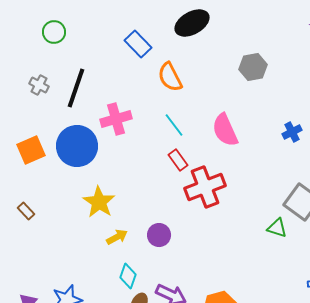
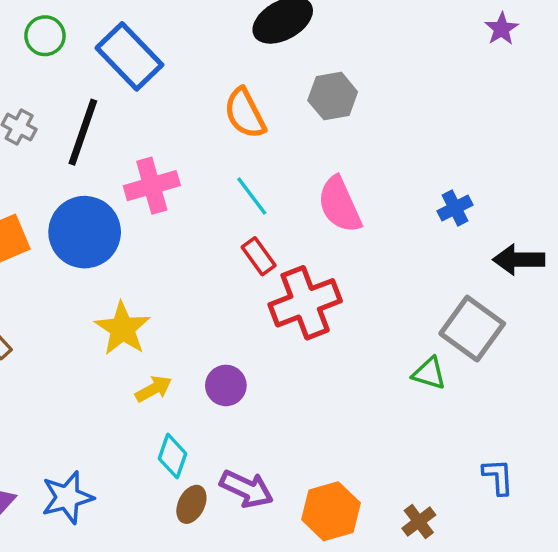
blue rectangle: (138, 44) -> (129, 56), moved, size x1.4
gray hexagon: (253, 67) -> (333, 96), moved

